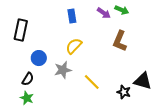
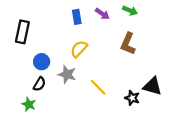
purple arrow: (104, 13) -> (102, 14), moved
gray star: (63, 70) -> (67, 74), turned 30
black semicircle: (28, 79) -> (39, 84), moved

